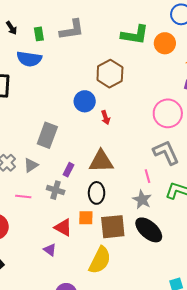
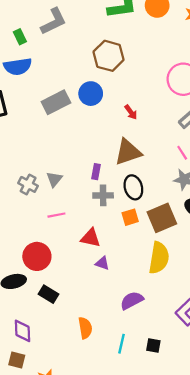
red arrow: (106, 117) -> (131, 112), moved
gray rectangle: (47, 135) -> (56, 102), moved, turned 60
gray cross: (56, 190) -> (103, 195), moved
red triangle: (63, 228) -> (90, 238), moved

